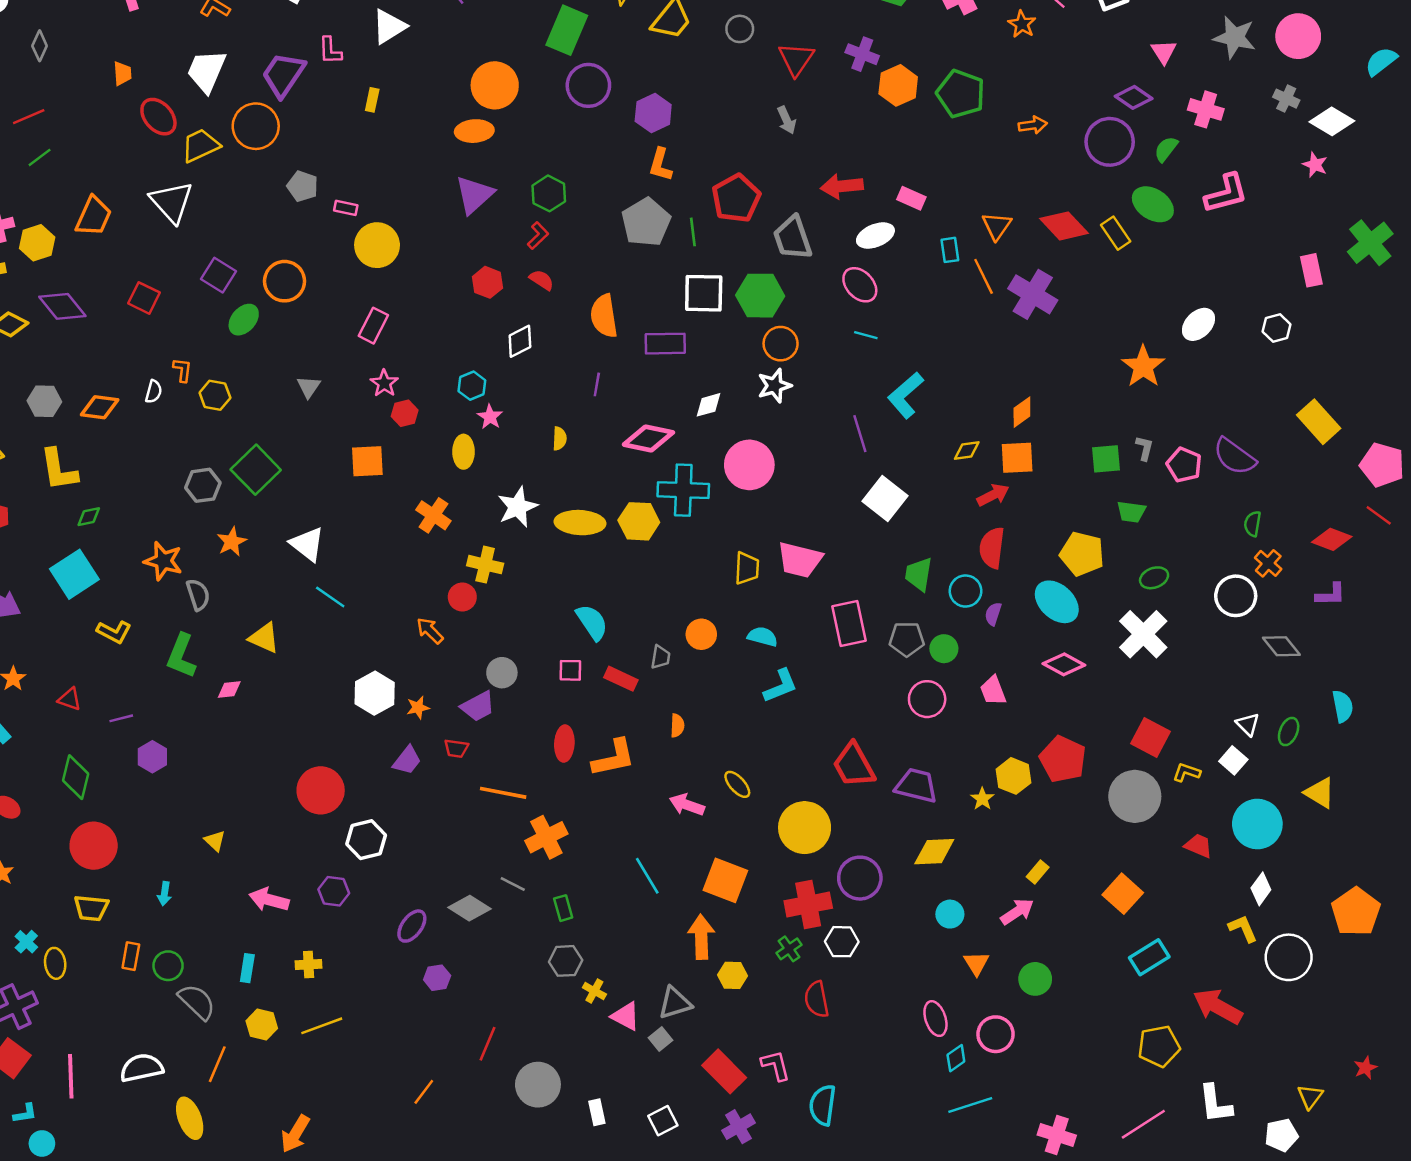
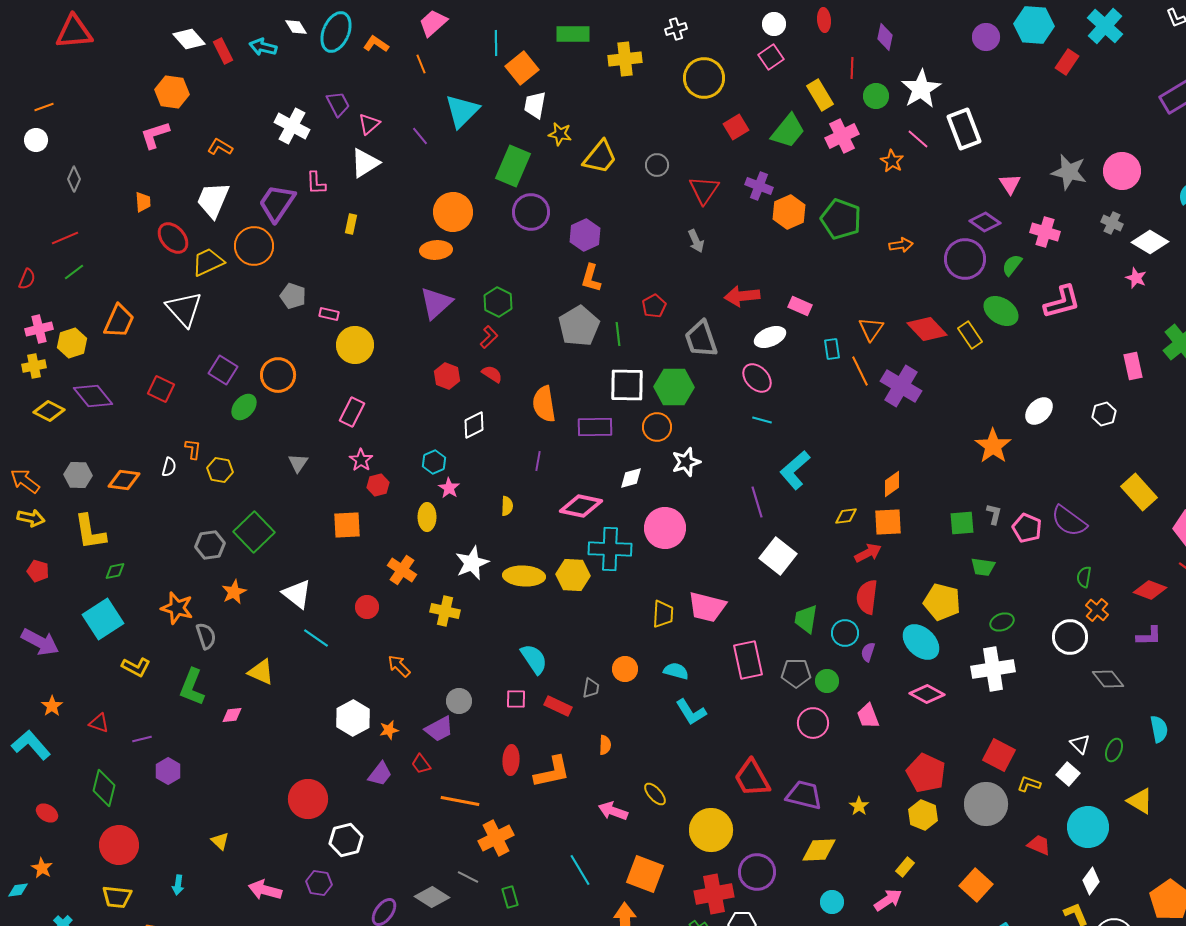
red pentagon: (736, 198) -> (654, 306), size x0.6
orange circle: (781, 344) -> (657, 427), moved
red circle: (462, 597) -> (367, 607), moved
white cross: (1143, 634) -> (993, 669), turned 36
cyan L-shape: (781, 686) -> (691, 712), turned 80
red trapezoid: (456, 748) -> (421, 764), turned 45
yellow hexagon: (1014, 776) -> (923, 815), moved

